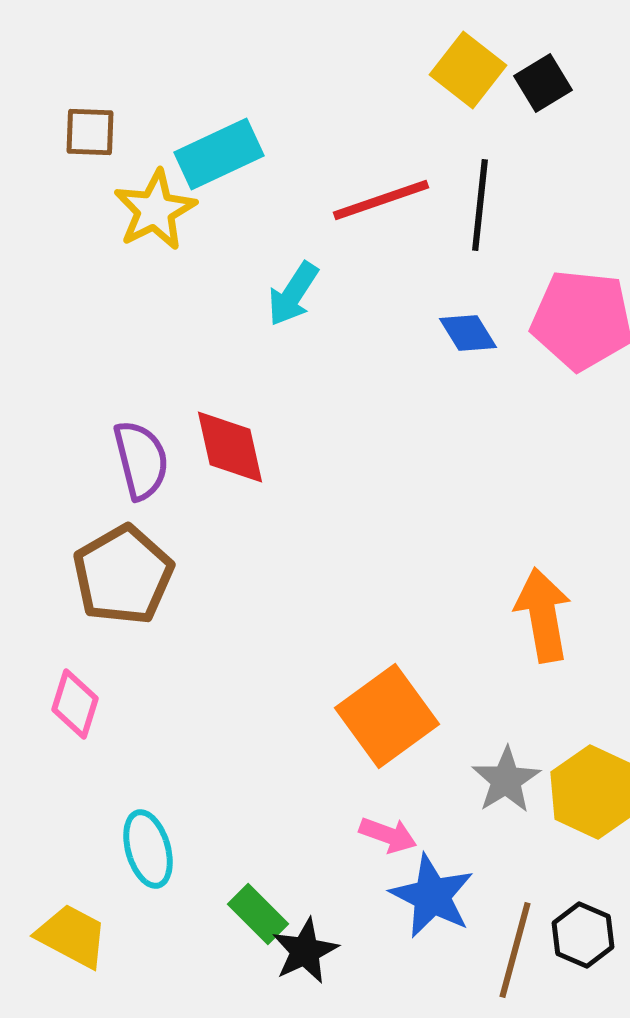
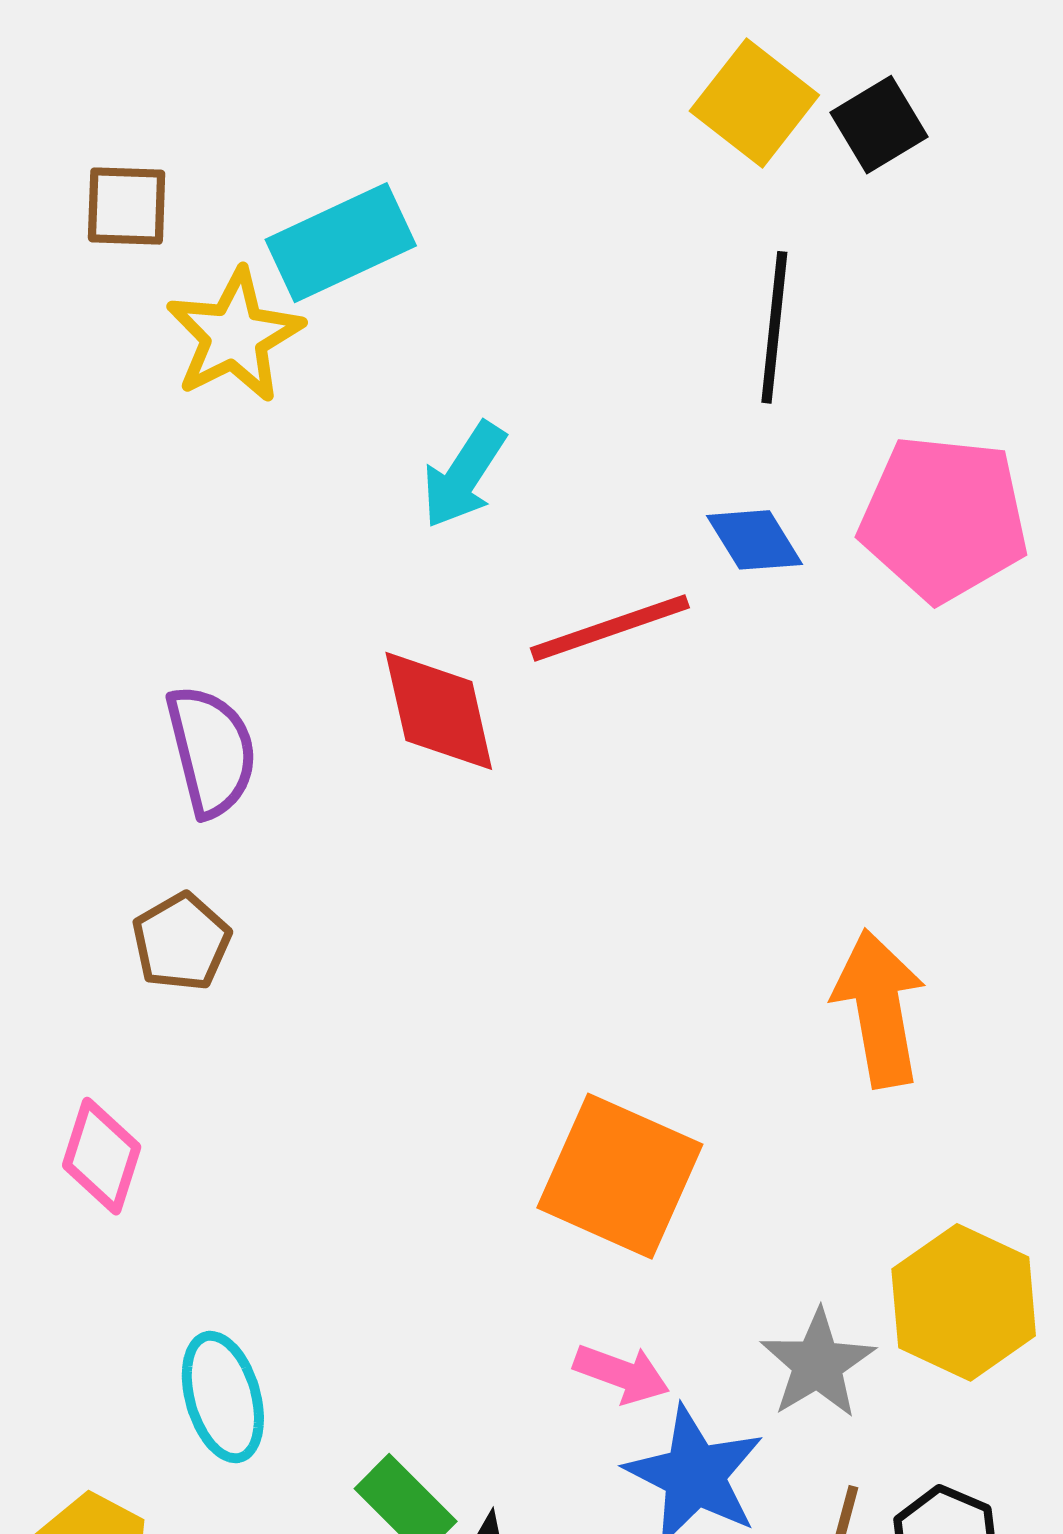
red line: (381, 200) -> (610, 628), moved
red diamond: (230, 447) -> (439, 711), moved
brown pentagon: (123, 575) -> (181, 942), size x0.6
orange square: (387, 716) -> (620, 1176), turned -30
gray star: (506, 780) -> (818, 1364), moved

